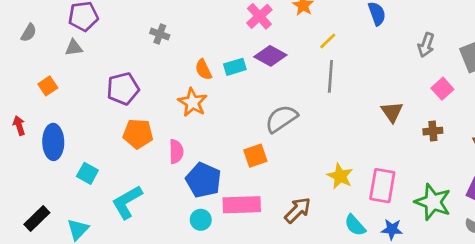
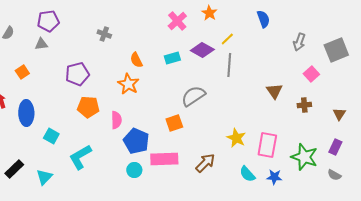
purple diamond: (270, 56) -> (202, 50), moved
cyan rectangle: (235, 67) -> (172, 58), moved

